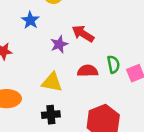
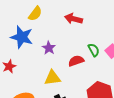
blue star: (30, 20) -> (22, 37), size x1.6
red arrow: (83, 34) -> (74, 19), moved

